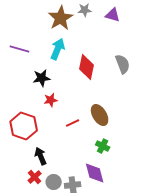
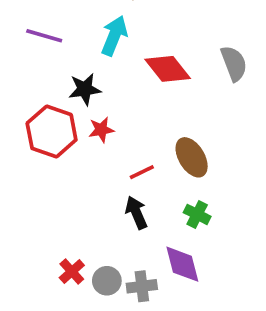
red diamond: (87, 67) -> (168, 69), turned -50
red hexagon: (24, 126) -> (52, 132), moved
black arrow: (41, 156) -> (136, 213), moved

